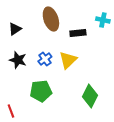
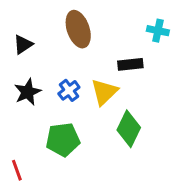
black rectangle: (78, 33) -> (130, 64), moved
black star: (18, 60) -> (28, 92), turned 30
green diamond: (90, 96) -> (129, 129), moved

